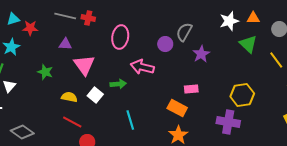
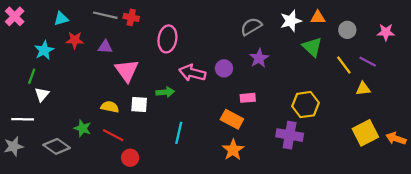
cyan triangle: (13, 19) -> (61, 19), moved
red star: (30, 28) -> (75, 40), moved
gray semicircle: (184, 32) -> (251, 26), moved, turned 30
purple circle: (165, 44) -> (224, 68), moved
green star: (45, 72) -> (83, 128), moved
white square: (95, 95) -> (139, 105), turned -35
cyan line: (130, 120) -> (179, 133), turned 30

